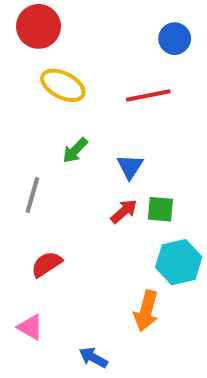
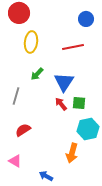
yellow ellipse: (63, 85) -> (31, 42), turned 70
blue triangle: (130, 167) -> (64, 82), size x1.5
red arrow: (124, 211) -> (61, 104), turned -88

